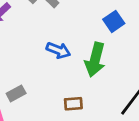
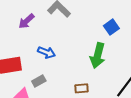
blue arrow: (58, 50) -> (47, 52), moved

